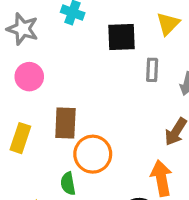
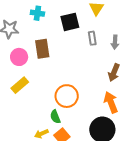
brown rectangle: (65, 123) -> (42, 49), moved
yellow rectangle: (20, 138) -> (20, 85), moved, turned 42

